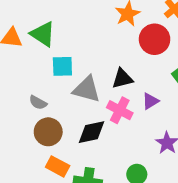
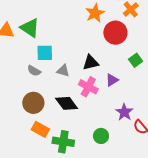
gray triangle: (87, 89) -> (63, 71), size x0.6
gray semicircle: (38, 103) -> (34, 71), moved
black diamond: (91, 132) -> (67, 103), turned 65

